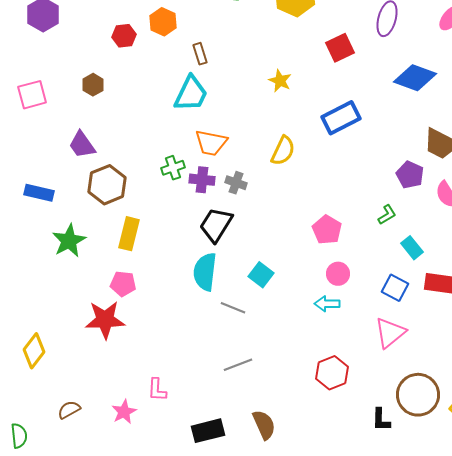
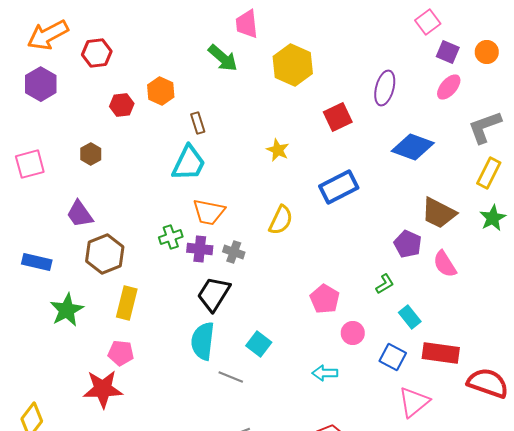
pink circle: (338, 274) -> (353, 333), moved
pink triangle: (390, 333) -> (414, 402), moved

